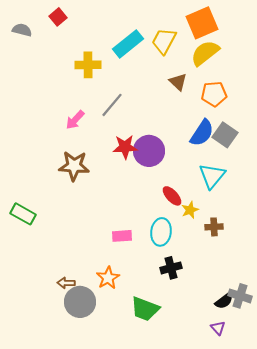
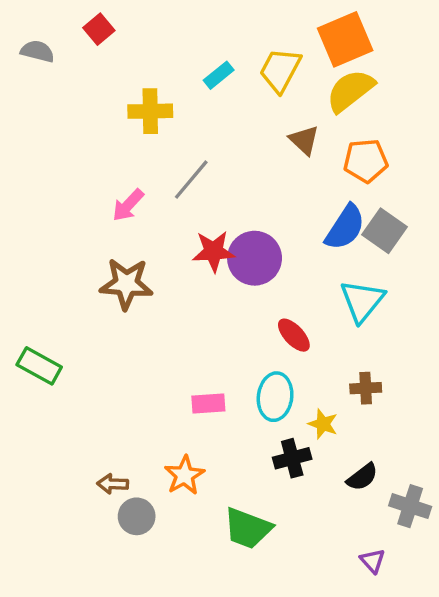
cyan rectangle: (128, 44) -> (219, 75), size x0.6
yellow star: (190, 210) -> (323, 424), moved, turned -30
black semicircle: (224, 301) -> (362, 477), moved
gray circle: (80, 302) -> (137, 516), size x0.7

